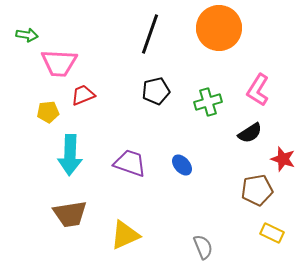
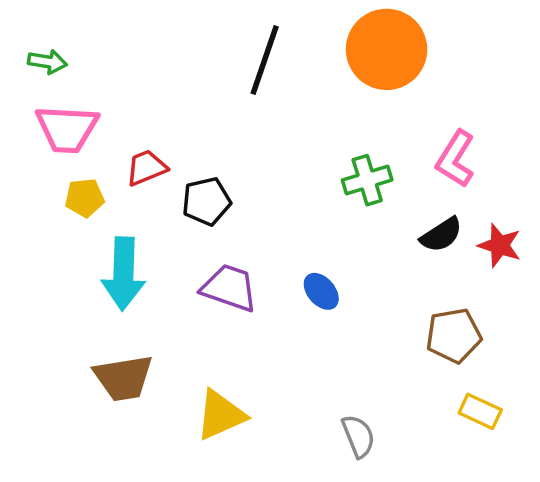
pink trapezoid: (59, 63) -> (67, 129), moved
black pentagon: (156, 91) -> (206, 201), moved
red star: (283, 159) -> (500, 245), moved

